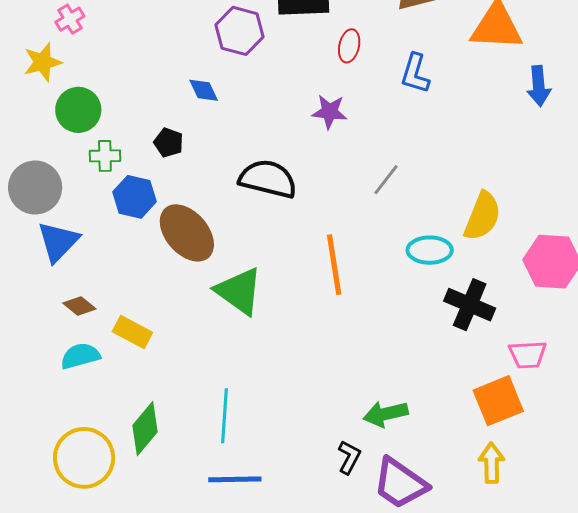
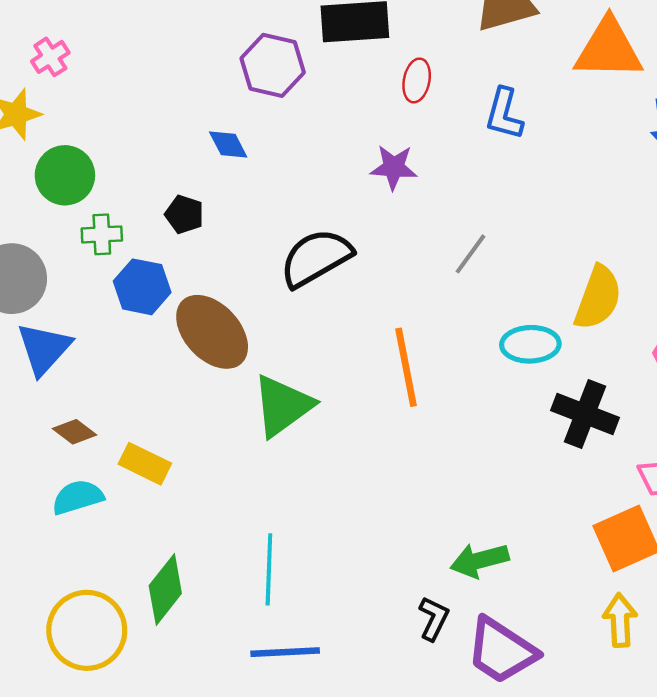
black semicircle: (268, 179) -> (316, 258), turned -42
green triangle: (239, 291) -> (283, 406), turned 50

